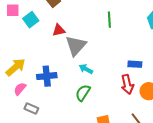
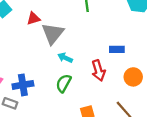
blue cross: (47, 76) -> (23, 85), moved
red arrow: (127, 84) -> (98, 70), moved

